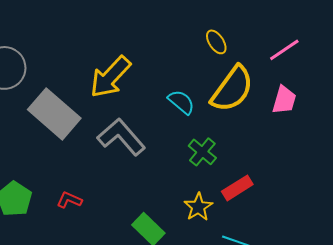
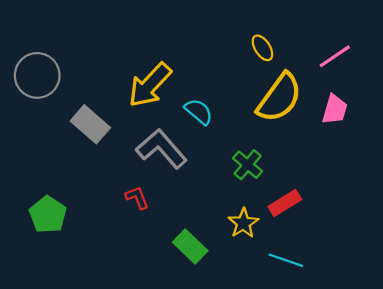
cyan semicircle: (181, 102) -> (199, 112), moved
gray rectangle: (54, 114) -> (90, 124), size x0.7
red L-shape: (69, 200) -> (137, 198), moved, turned 45

